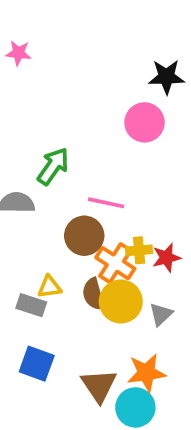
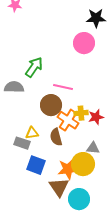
yellow circle: (121, 301) -> (83, 164), moved
gray triangle: (161, 314) -> (93, 148), turned 48
blue square: (37, 364) -> (36, 165), moved
orange star: (146, 373) -> (68, 169), moved

